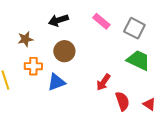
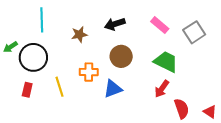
gray square: (134, 28) -> (194, 32), turned 30
brown star: (25, 39) -> (79, 34), moved
green trapezoid: (138, 60) -> (166, 62), moved

